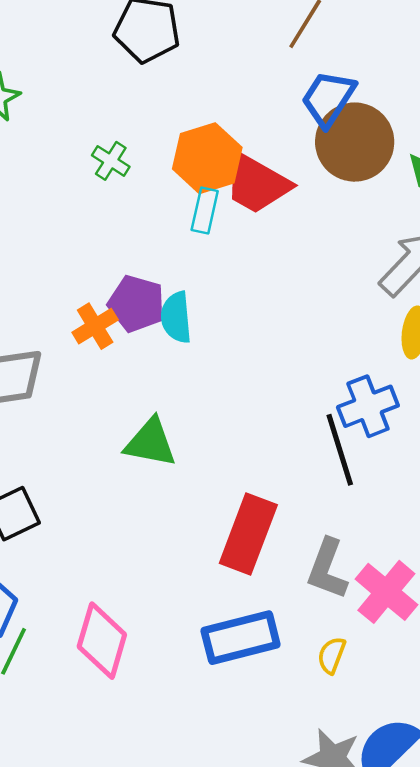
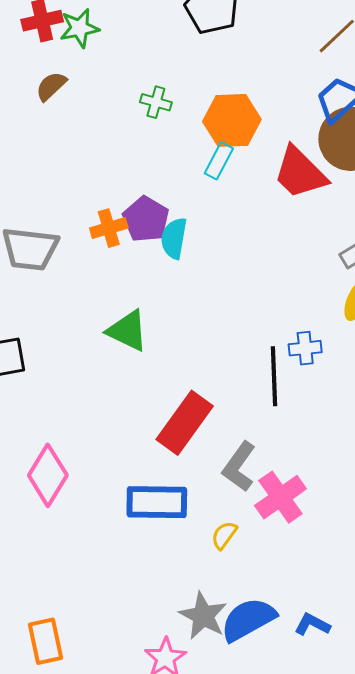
green cross: (111, 161) -> (156, 102), turned -32
red trapezoid: (257, 183) -> (300, 173), moved
blue cross: (368, 406) -> (305, 348), size x0.7

